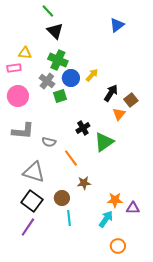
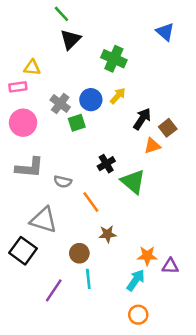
blue triangle: (117, 25) -> (165, 32), moved, turned -42
black triangle: (55, 31) -> (70, 40), turned 30
green cross: (58, 60) -> (114, 59), moved
orange triangle: (119, 114) -> (152, 146), turned 32
green triangle: (104, 142) -> (133, 182), turned -45
black square: (32, 201) -> (23, 251), moved
purple line: (28, 227) -> (54, 290), moved
orange circle: (118, 246) -> (138, 315), moved

